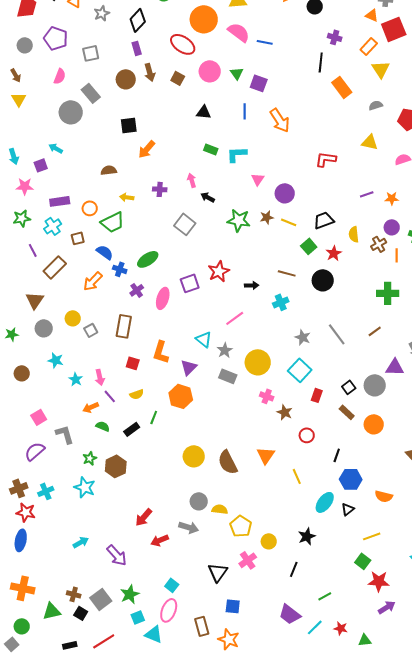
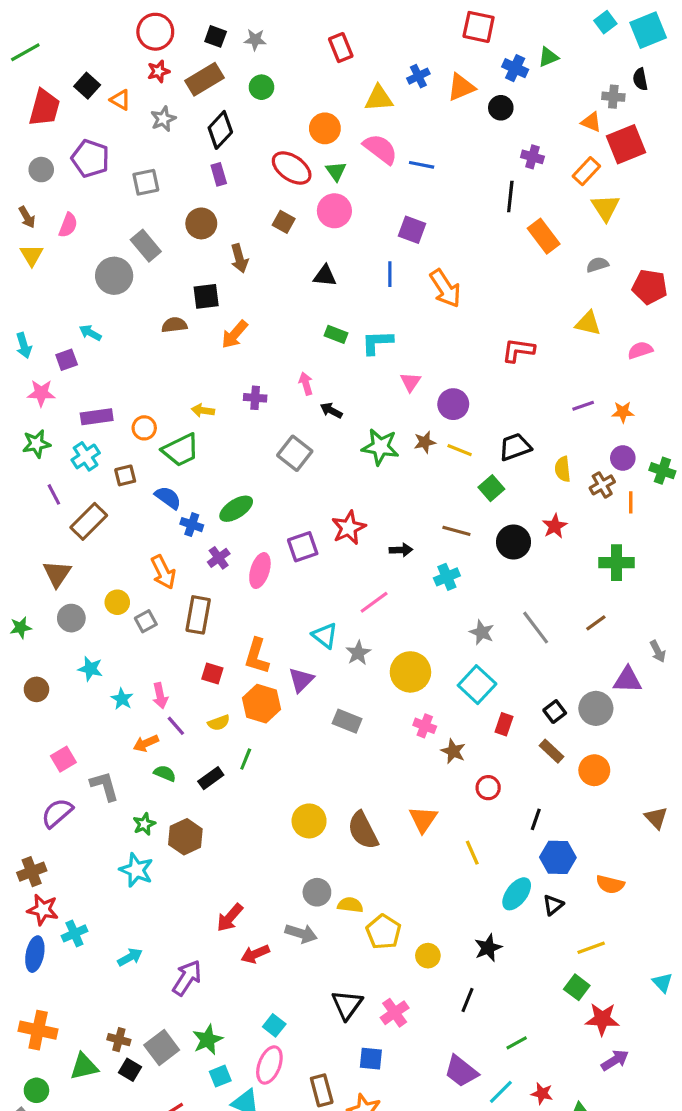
orange circle: (204, 19) -> (325, 128), size x0.7
brown arrow: (150, 72) -> (239, 258), moved
green triangle: (237, 73) -> (336, 171), moved
pink semicircle: (60, 76) -> (68, 225), moved
brown semicircle: (109, 170) -> (174, 325), moved
red star: (334, 253) -> (555, 526), moved
orange arrow: (93, 281) -> (163, 572), moved, turned -70
gray rectangle: (228, 376) -> (347, 721), moved
orange hexagon: (181, 396) -> (261, 704), moved
cyan cross: (46, 491) -> (74, 933), moved
purple arrow: (117, 555) -> (187, 978), turned -105
pink cross: (248, 560) -> (395, 1013), moved

